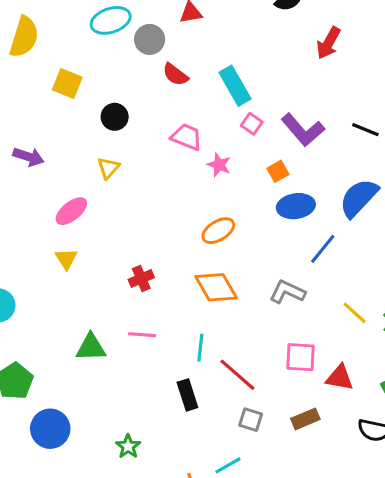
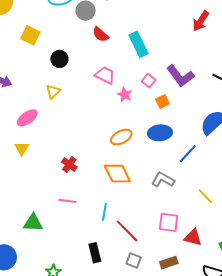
pink square: (252, 124) -> (149, 81), moved
blue ellipse: (296, 206) -> (160, 133), moved
red cross: (141, 279) -> (69, 165), turned -35
green triangle: (91, 347) -> (33, 223), moved
black rectangle: (187, 395) -> (95, 253), moved

